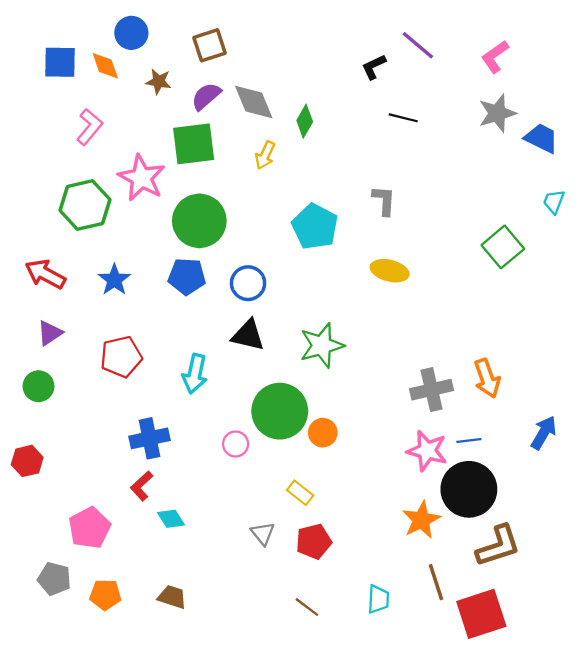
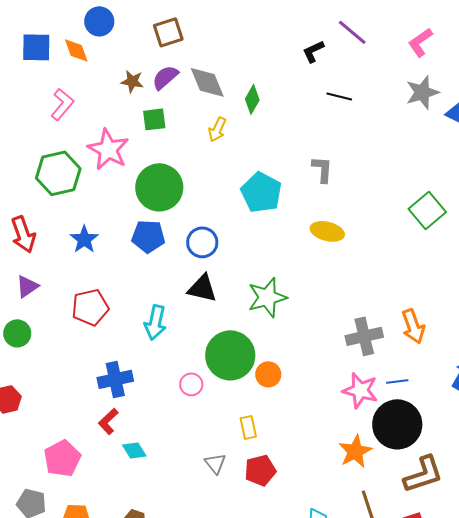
brown star: (159, 82) -> (132, 81), moved
green square: (194, 144) -> (154, 119), size x0.6
red arrow: (45, 274) -> (23, 234), turned -138
yellow rectangle: (300, 493) -> (248, 427), turned 40

